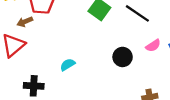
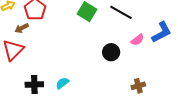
cyan semicircle: (68, 65) -> (62, 83), moved

